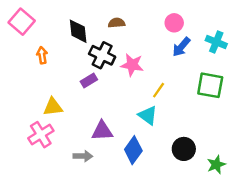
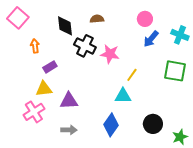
purple rectangle: (89, 80) -> (50, 67), moved
cyan triangle: (148, 115) -> (123, 96), turned -36
purple triangle: (102, 131) -> (69, 101), moved

